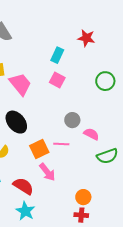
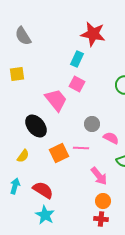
red star: (86, 38) -> (93, 34), moved, size x1.4
pink trapezoid: (20, 84) -> (56, 100), moved
pink arrow: (47, 172) -> (99, 176), moved

